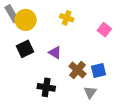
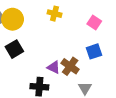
purple triangle: (55, 53) -> (54, 67), moved
blue square: (99, 70) -> (94, 51), moved

